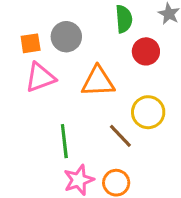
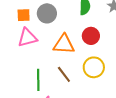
red circle: (146, 51) -> (91, 36), moved
brown line: (120, 136) -> (64, 74), moved

